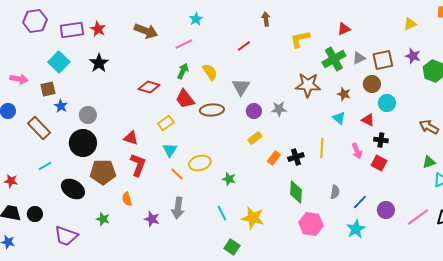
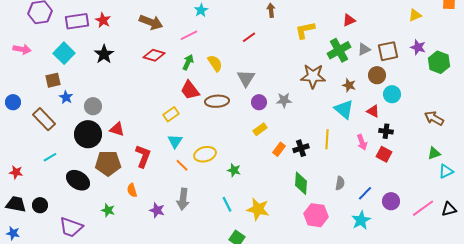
pink arrow: (19, 79) -> (22, 49), moved
red diamond: (149, 87) -> (154, 55), moved
cyan triangle: (339, 118) -> (344, 109), size x1.5
red triangle: (131, 138) -> (117, 129), moved

